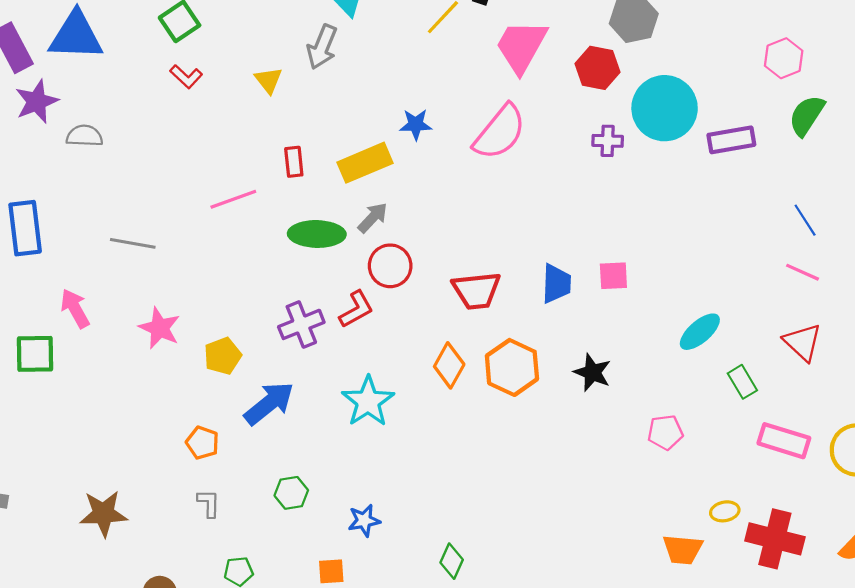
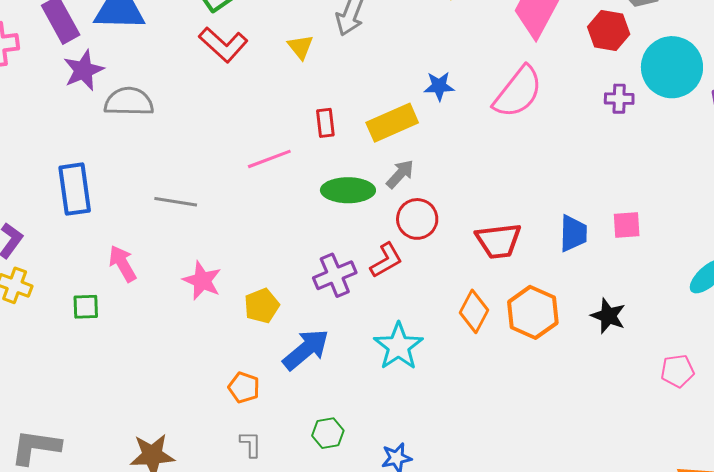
red L-shape: (186, 77) -> (223, 45), size x1.6
gray semicircle: (84, 136) -> (129, 102), size x1.4
green square: (35, 354) -> (86, 307), size x0.7

